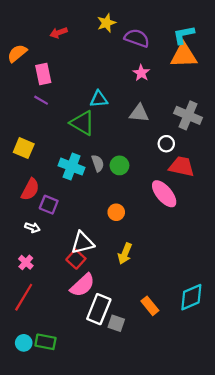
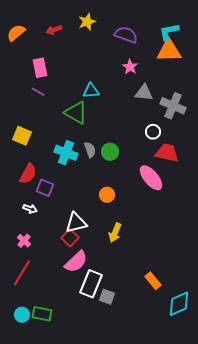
yellow star: (106, 23) -> (87, 22), moved
orange semicircle: (17, 53) -> (16, 33), moved
gray triangle: (139, 113) -> (144, 93), moved
cyan diamond: (191, 297) -> (179, 304), moved
orange rectangle: (150, 306) -> (153, 281), moved

